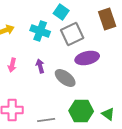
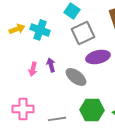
cyan cross: (40, 31) -> (40, 30), moved
pink arrow: (12, 65) -> (33, 69), moved

